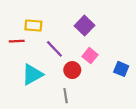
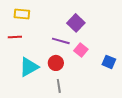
yellow rectangle: (33, 26) -> (22, 14), moved
purple line: (54, 49) -> (61, 41), moved, turned -30
red circle: (72, 70) -> (56, 63), moved

